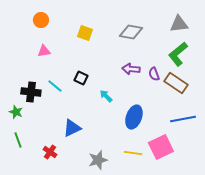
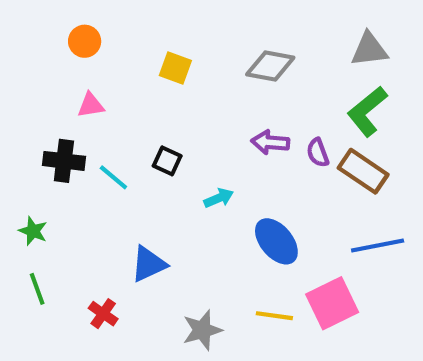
black cross: (31, 92) -> (64, 161), moved
cyan arrow: (106, 96) -> (219, 198), turned 112
blue ellipse: (134, 117) -> (276, 241), turned -60

